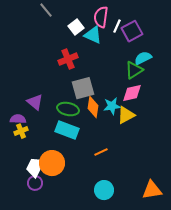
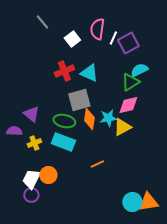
cyan triangle: (93, 35) -> (89, 73), moved
yellow cross: (21, 131) -> (34, 143), moved
orange circle: (52, 163) -> (48, 175), size x0.7
cyan circle: (104, 190) -> (132, 202), moved

